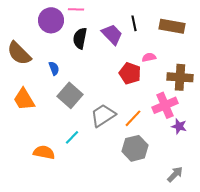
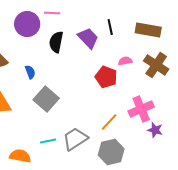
brown cross: (180, 77) -> (156, 65), moved, turned 30
gray trapezoid: (103, 115) -> (75, 139), moved
cyan line: (72, 137) -> (48, 141), turned 35

